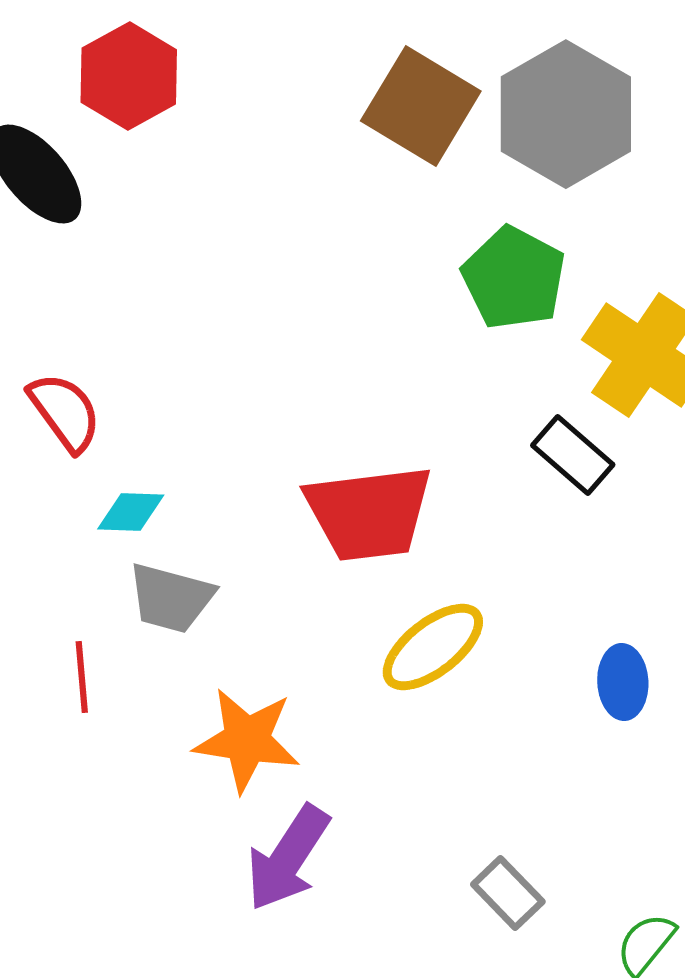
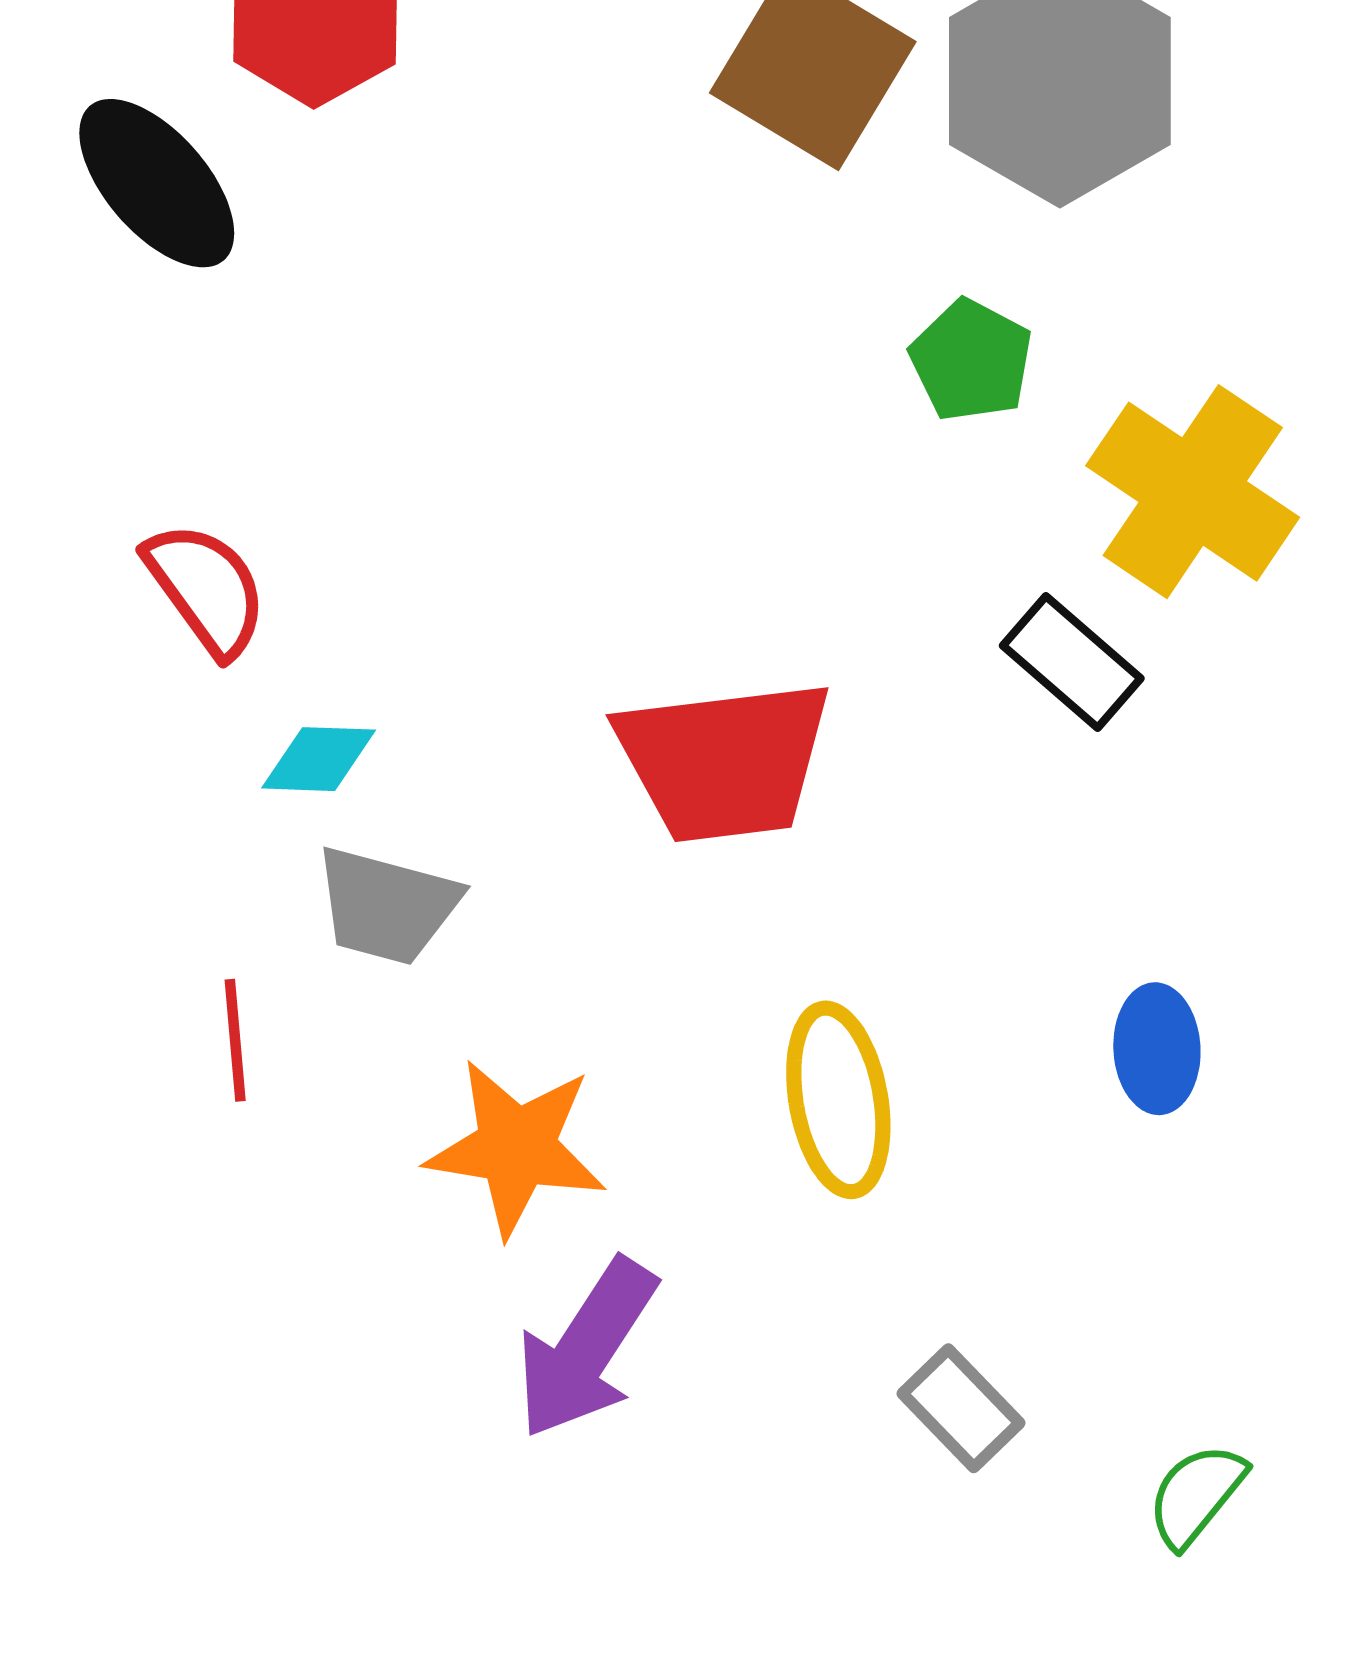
green pentagon: (514, 278) -> (971, 360), size x0.7
yellow ellipse: (433, 647) -> (838, 1100), moved, turned -62

